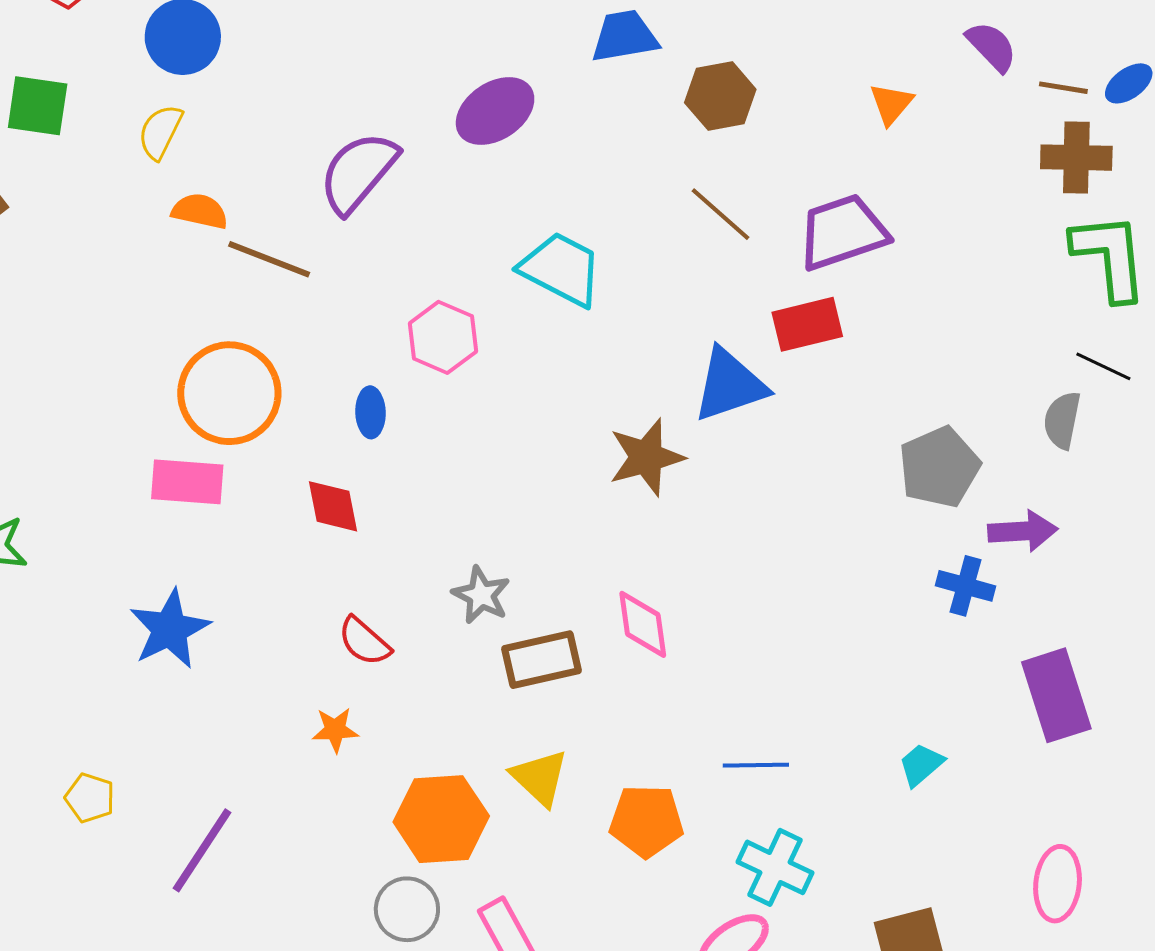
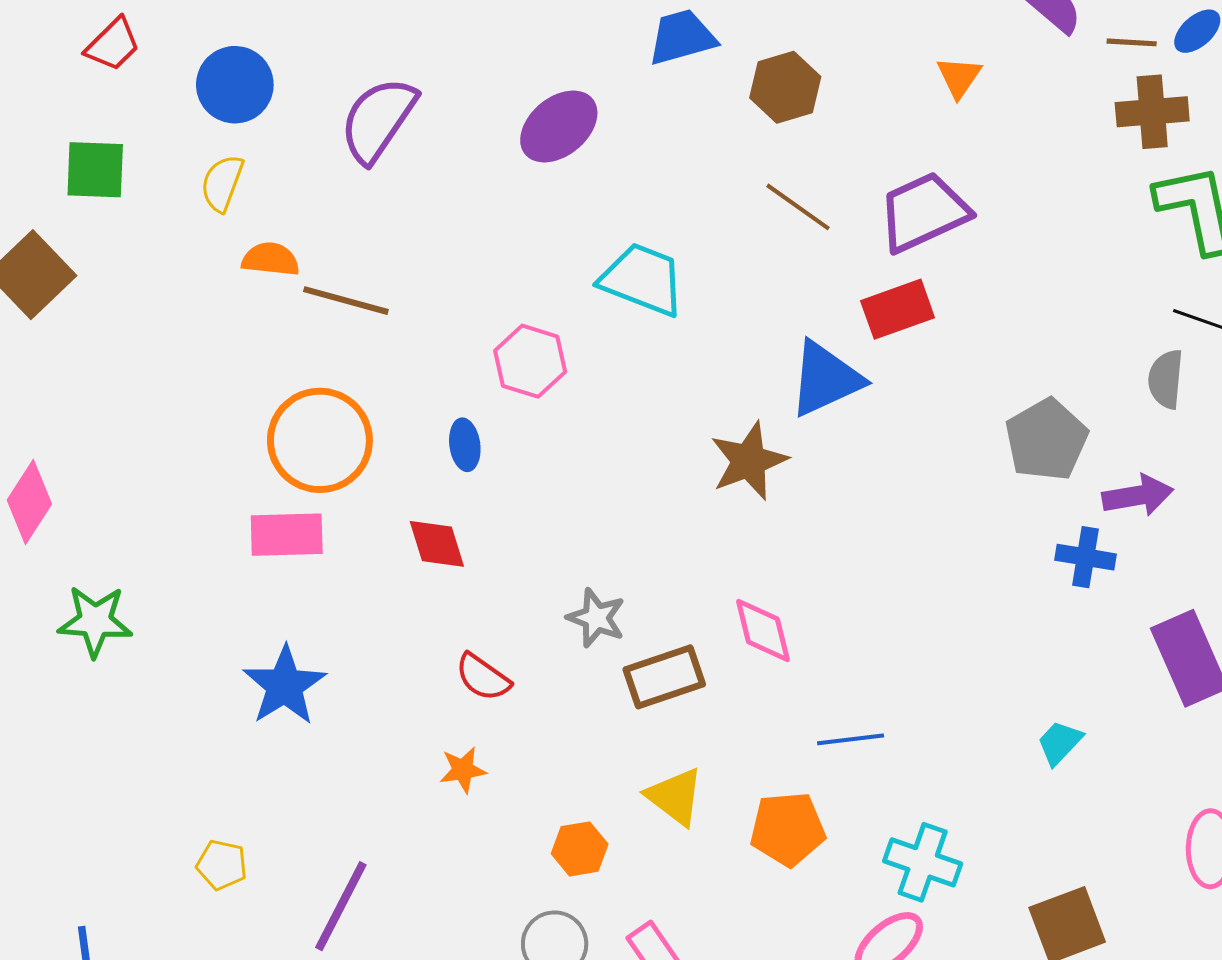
purple semicircle: (358, 172) -> (378, 120), moved
blue line: (756, 765) -> (851, 739), moved
orange hexagon: (441, 819) -> (580, 849), size x0.6

